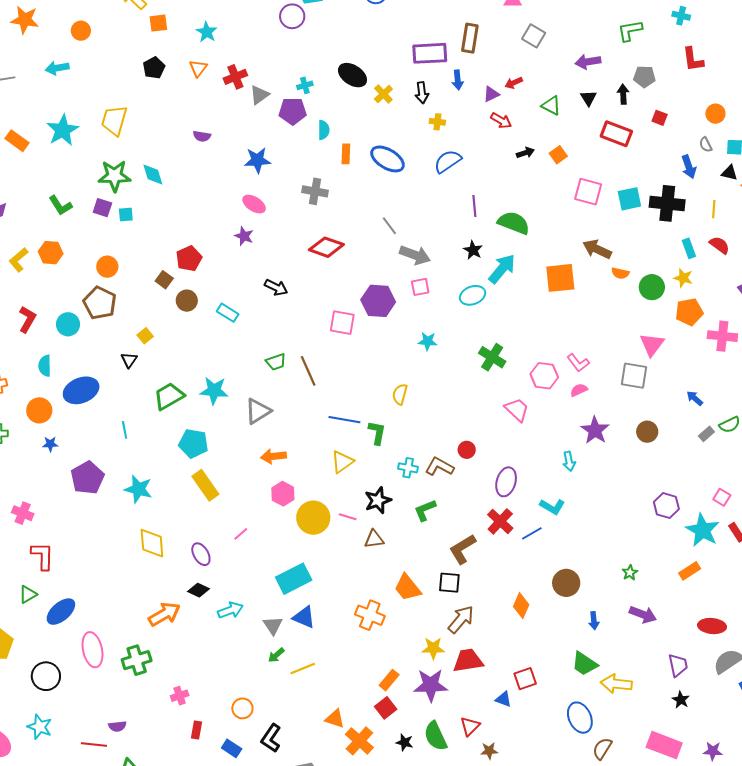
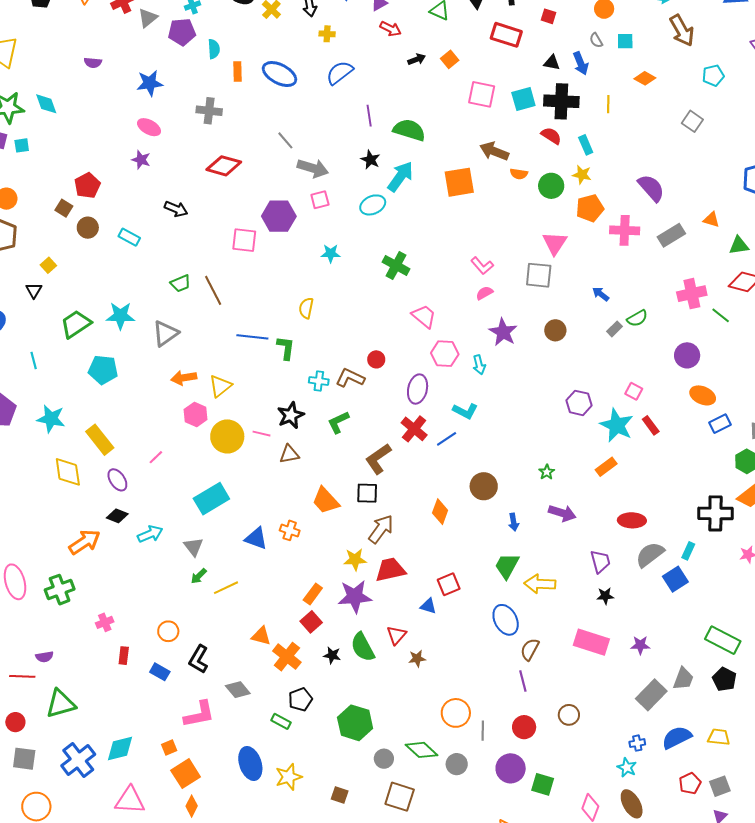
black triangle: (729, 173) -> (552, 63), moved
red semicircle: (719, 245) -> (551, 136), moved
pink hexagon: (544, 376) -> (445, 354), moved
yellow triangle: (342, 462) -> (220, 386), moved
yellow rectangle: (205, 485) -> (100, 440), moved
orange cross: (370, 615) -> (290, 530), size x0.7
blue triangle: (304, 617) -> (256, 538), moved
green trapezoid: (584, 664) -> (507, 566), turned 88
black star: (681, 700) -> (605, 596), turned -30

